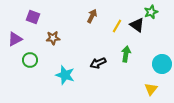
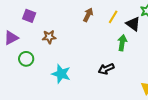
yellow line: (117, 26) -> (113, 17), moved
green arrow: (126, 54) -> (122, 43), moved
black arrow: (98, 63) -> (106, 69), moved

